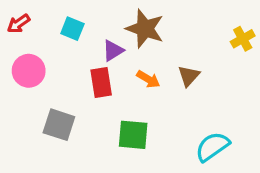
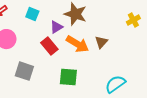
orange arrow: (148, 79) -> (77, 44), size x1.6
red rectangle: (101, 83) -> (49, 46), turned -30

